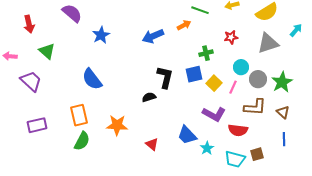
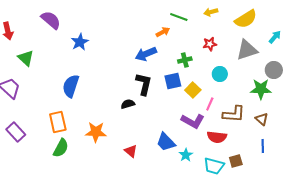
blue arrow: (153, 36) -> (146, 54), moved
blue semicircle: (92, 79) -> (71, 86), turned 55
gray circle: (258, 79) -> (274, 70), moved
green star: (282, 82) -> (261, 89), turned 30
pink line: (233, 87) -> (210, 104), moved
purple rectangle: (37, 125) -> (16, 132), turned 60

